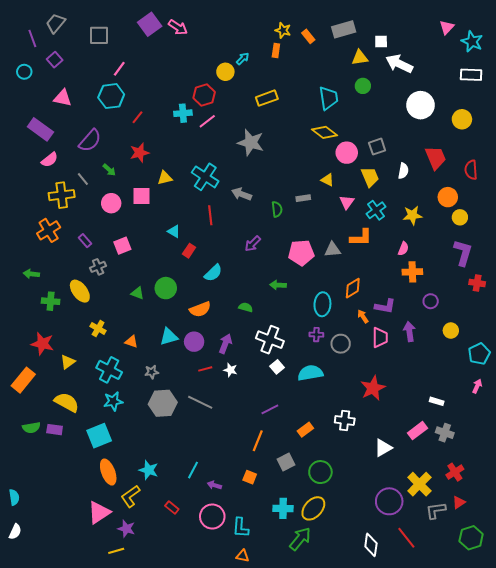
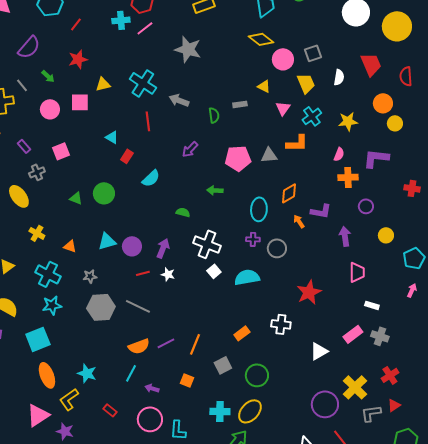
yellow circle: (462, 119) -> (397, 26), size x1.5
purple L-shape: (463, 253) -> (376, 158), moved, turned -100
orange semicircle: (200, 309) -> (139, 346), moved
pink trapezoid: (380, 338) -> (357, 272), moved
purple line: (270, 409) -> (166, 343), moved

